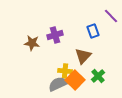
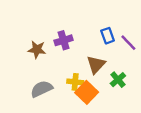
purple line: (111, 16) -> (128, 43), moved
green cross: (98, 76) -> (118, 80), moved
gray semicircle: (58, 84) -> (42, 89), moved

